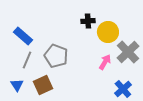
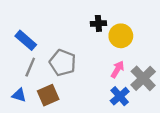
gray cross: (128, 52) -> (143, 78), moved
blue triangle: (17, 85) -> (19, 95), turned -40
blue cross: (123, 89) -> (120, 96), moved

